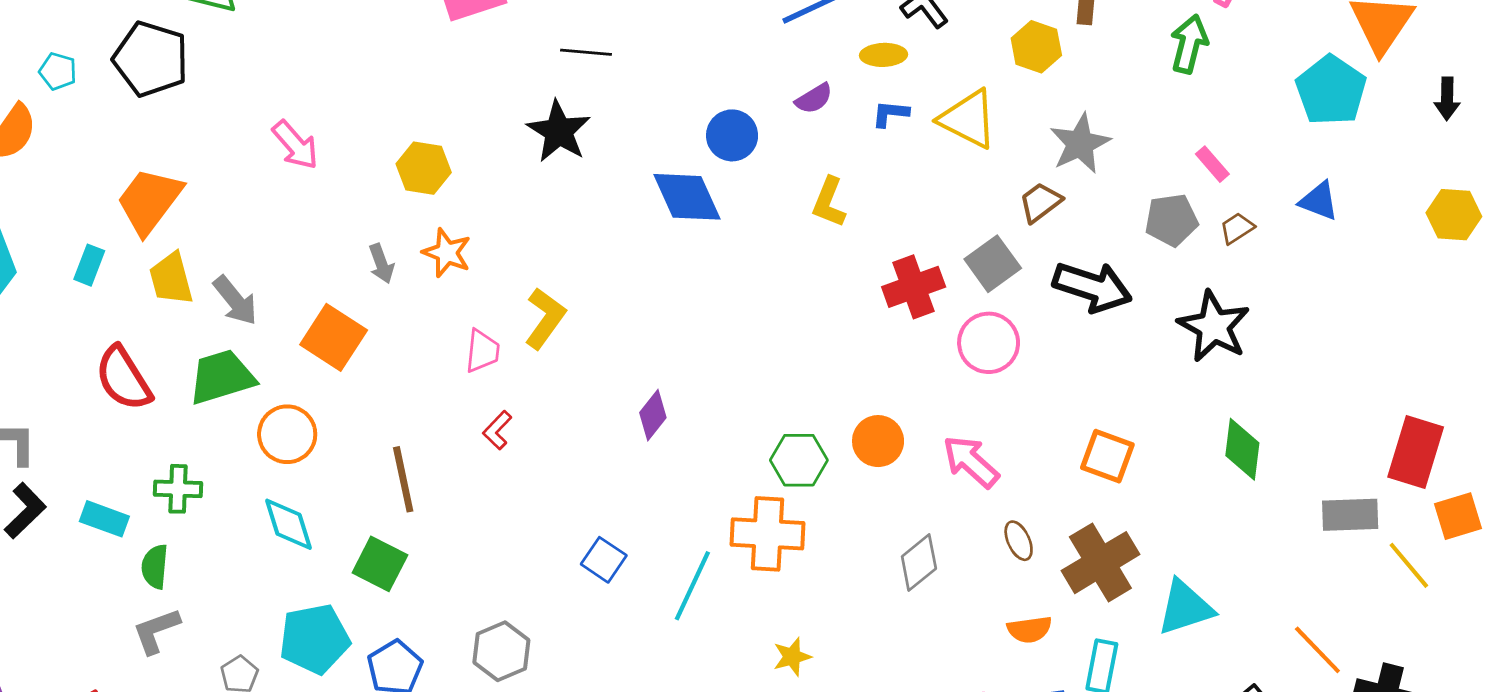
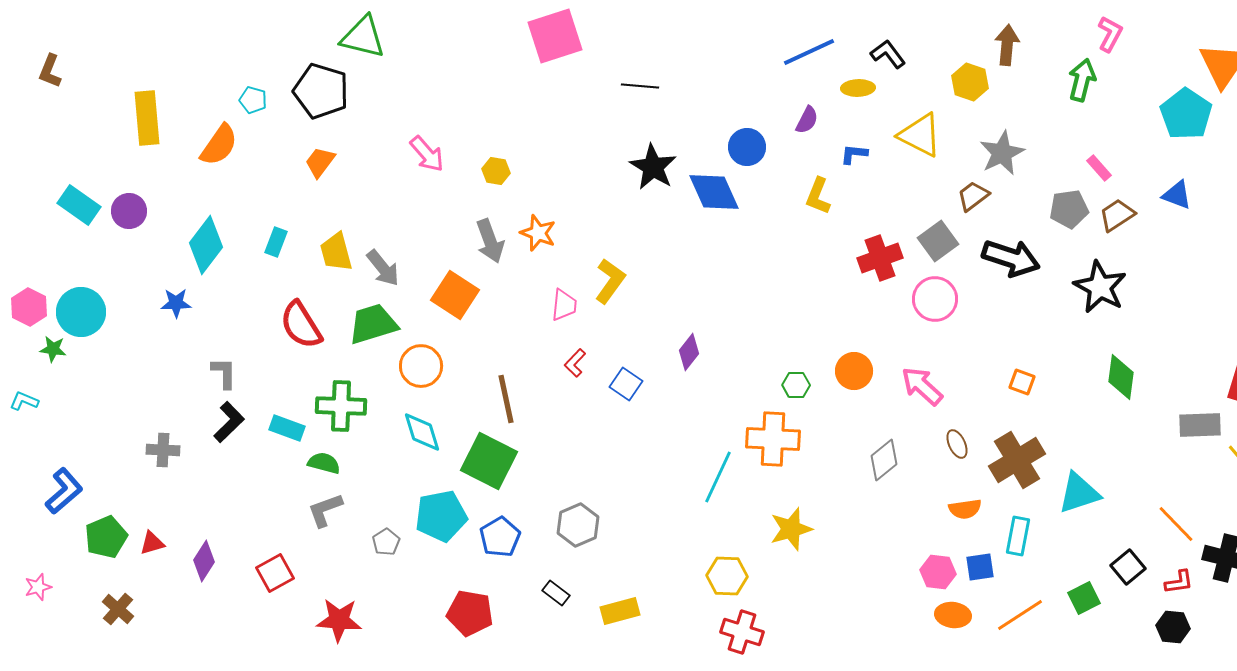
purple semicircle: (814, 99) -> (807, 120), turned -32
blue L-shape: (890, 114) -> (854, 154), moved
black star: (559, 131) -> (653, 167), moved
yellow hexagon: (424, 168) -> (496, 171), moved, size x0.7
orange trapezoid: (149, 201) -> (320, 162), moved, size x0.6
brown trapezoid: (1237, 228) -> (1117, 215), size x1.4
gray arrow: (381, 264) -> (490, 241), size x1.5
orange square: (1107, 456) -> (1022, 382), size x0.7
green hexagon: (799, 460) -> (796, 385), size x0.7
green cross: (178, 489) -> (341, 406), size x1.4
blue square: (604, 560) -> (626, 384), moved
green square: (380, 564) -> (489, 461), size x1.4
green semicircle: (155, 567) -> (324, 463), turned 100
yellow star: (792, 657) -> (791, 529), size x1.5

